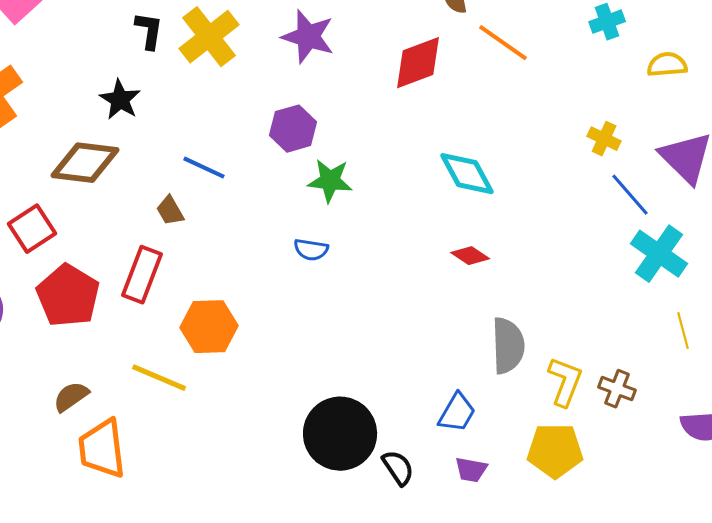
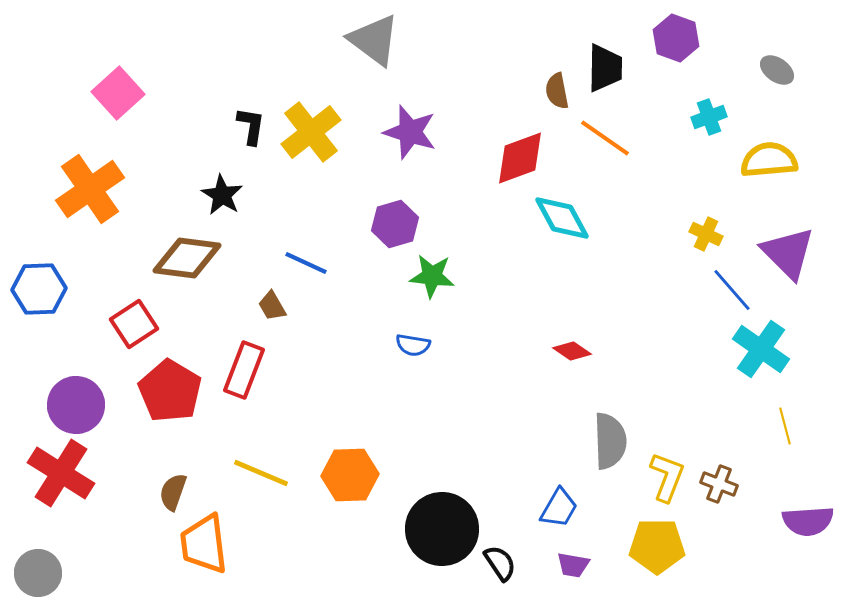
yellow semicircle: (667, 65) -> (769, 160), size x1.4
cyan diamond: (467, 174) -> (562, 218), moved
orange hexagon: (209, 327) -> (350, 475), moved
brown semicircle: (71, 397) -> (173, 492), turned -36

